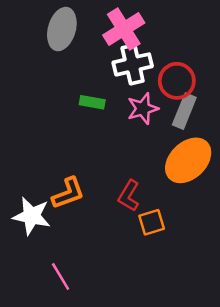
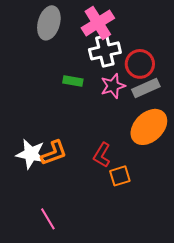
gray rectangle: (184, 111) -> (146, 88), turned 44
white star: (32, 216) -> (31, 154), moved

